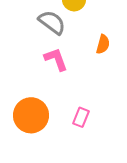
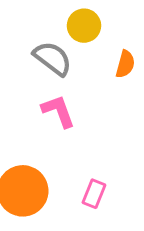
orange semicircle: (103, 44) -> (125, 64), moved

